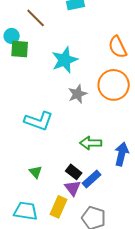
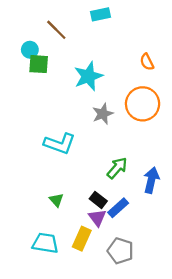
orange semicircle: (118, 47) -> (147, 62), size x0.7
green arrow: (91, 143) -> (117, 168), turned 130

